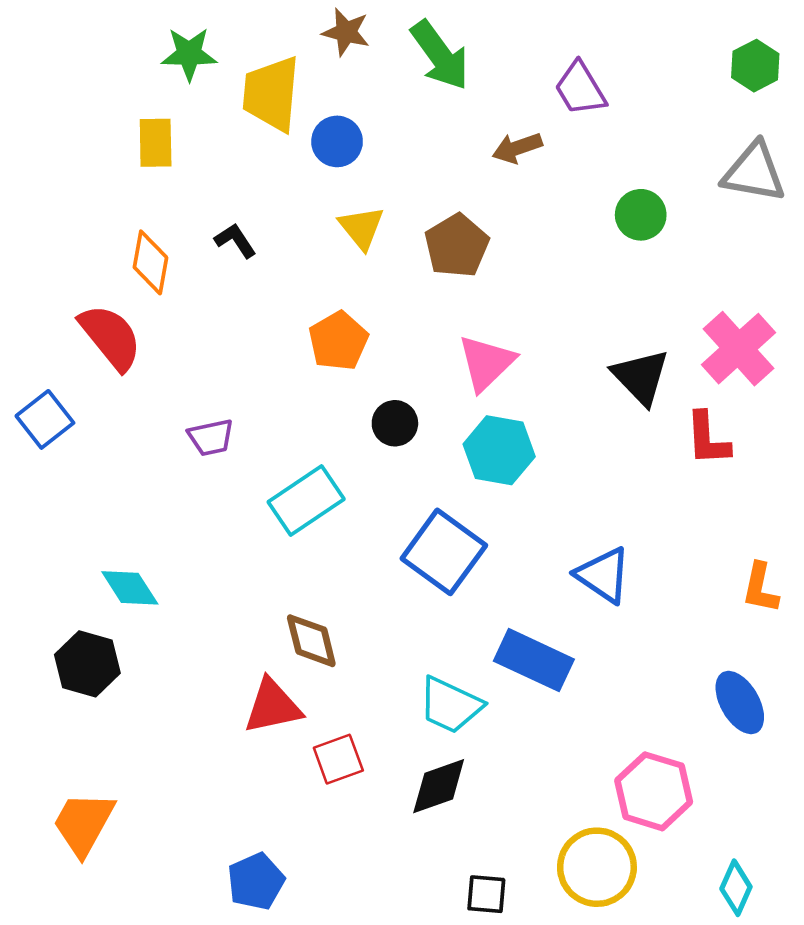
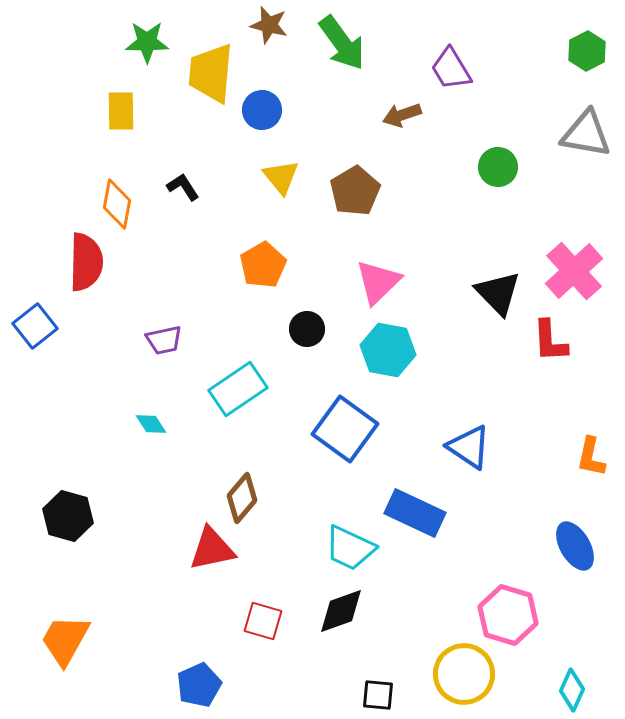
red semicircle: (111, 337) -> (86, 262), turned 40
cyan diamond: (130, 588) -> (151, 424), moved, size x0.7
brown diamond: (311, 641) -> (242, 498), turned 54
red square: (338, 759) -> (263, 621), moved, turned 36

